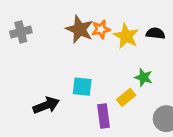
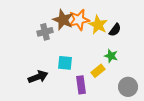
orange star: (101, 29) -> (79, 20), size x1.5
gray cross: (21, 32) -> (45, 32), moved
black semicircle: (156, 33) -> (115, 30), moved, turned 120

